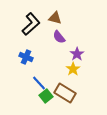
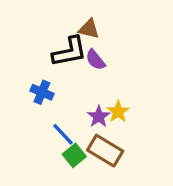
black L-shape: (31, 24) -> (69, 52), moved, turned 30
purple star: (77, 54) -> (99, 116), moved

